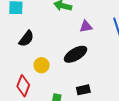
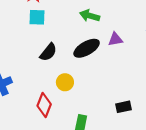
black ellipse: (76, 54) -> (87, 48), moved
black rectangle: (83, 90) -> (124, 107), moved

